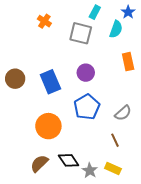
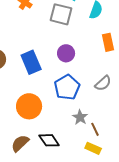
gray semicircle: (123, 113) -> (103, 83), moved
brown line: (115, 140) -> (95, 129), moved
gray star: (90, 170) -> (80, 117), moved

